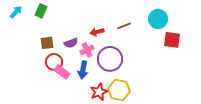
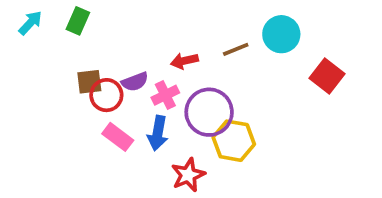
cyan circle: (158, 19) -> (281, 34), moved
red square: (172, 40) -> (327, 76), turned 30
red circle: (54, 62) -> (106, 95), moved
yellow hexagon: (119, 90) -> (234, 141), moved

